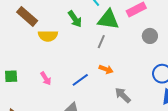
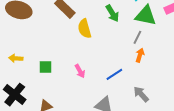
yellow semicircle: (48, 36) -> (85, 29), turned 72
orange arrow: (106, 69) -> (140, 55), moved, turned -96
gray arrow: (123, 95) -> (141, 94), moved

